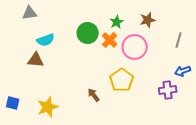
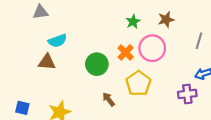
green circle: (88, 33) -> (97, 64), moved
orange cross: (110, 40) -> (126, 52), moved

